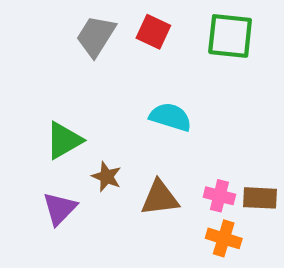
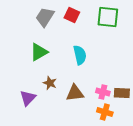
cyan semicircle: (170, 117) -> (80, 55), turned 60
green triangle: (64, 140) -> (39, 52), moved

